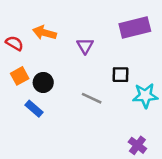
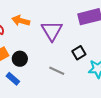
purple triangle: (85, 46) -> (52, 31), size x1.6
black square: (120, 75) -> (79, 53), turned -32

